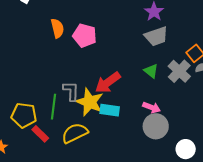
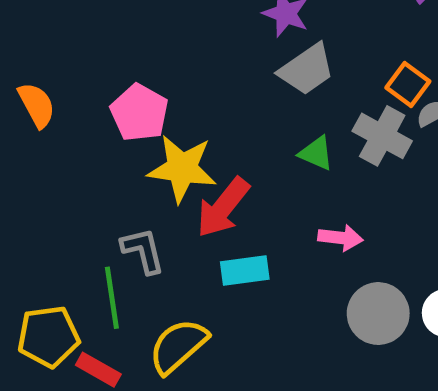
orange semicircle: (57, 28) -> (37, 105), moved
pink pentagon: (85, 36) -> (139, 113), turned 30
yellow star: (90, 102) -> (182, 168), moved
gray circle: (156, 126) -> (378, 314), moved

